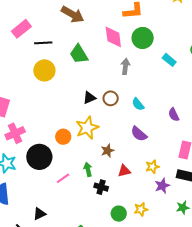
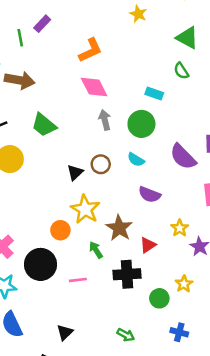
pink diamond: (113, 37) -> (94, 87), moved
green circle: (143, 38) -> (141, 124), moved
purple semicircle: (174, 115) -> (183, 157), size x1.6
brown star: (107, 151) -> (119, 228), size x1.5
green arrow: (88, 170) -> (96, 250), moved
pink line: (63, 178) -> (78, 280), turned 48
black cross: (101, 187) -> (127, 274), size x1.5

